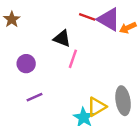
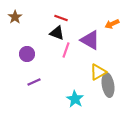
red line: (87, 17) -> (61, 18), moved
purple triangle: (109, 19) -> (90, 40), moved
yellow triangle: (97, 107) -> (98, 72), moved

